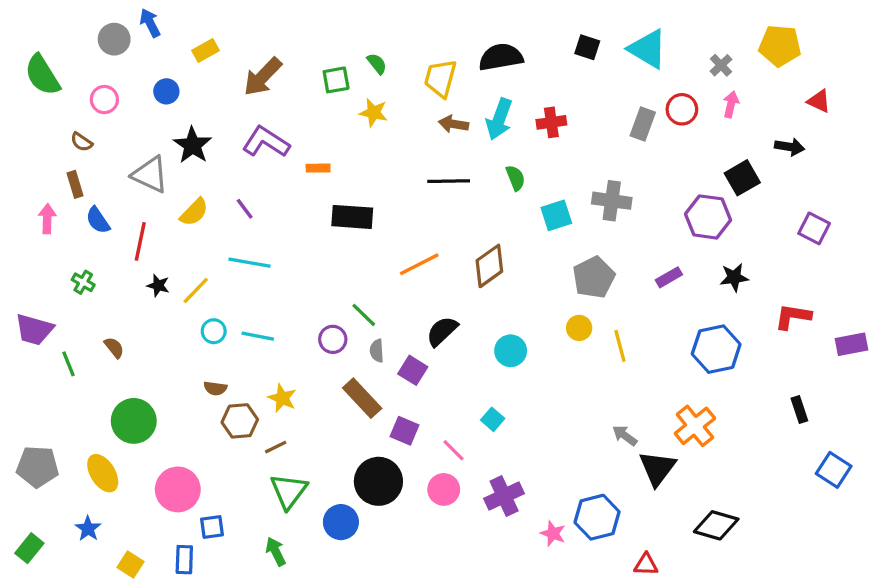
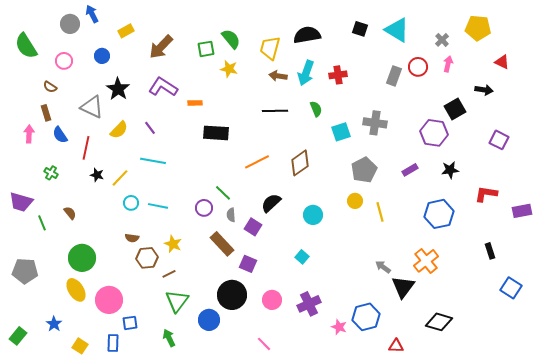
green semicircle: (377, 64) -> (231, 39), size x1.5
pink line: (453, 450) -> (264, 344), moved
gray pentagon: (37, 467) -> (25, 271), moved
yellow ellipse: (103, 473) -> (76, 290), moved

